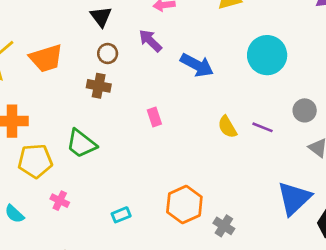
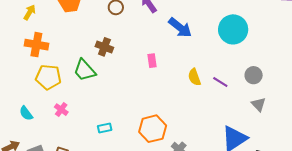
brown cross: (99, 86) -> (104, 47), moved
pink rectangle: (154, 117) -> (152, 61), moved

